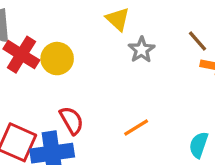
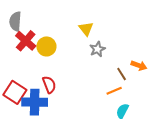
brown line: (197, 41) -> (122, 74), moved
orange line: (136, 128) -> (114, 91), moved

